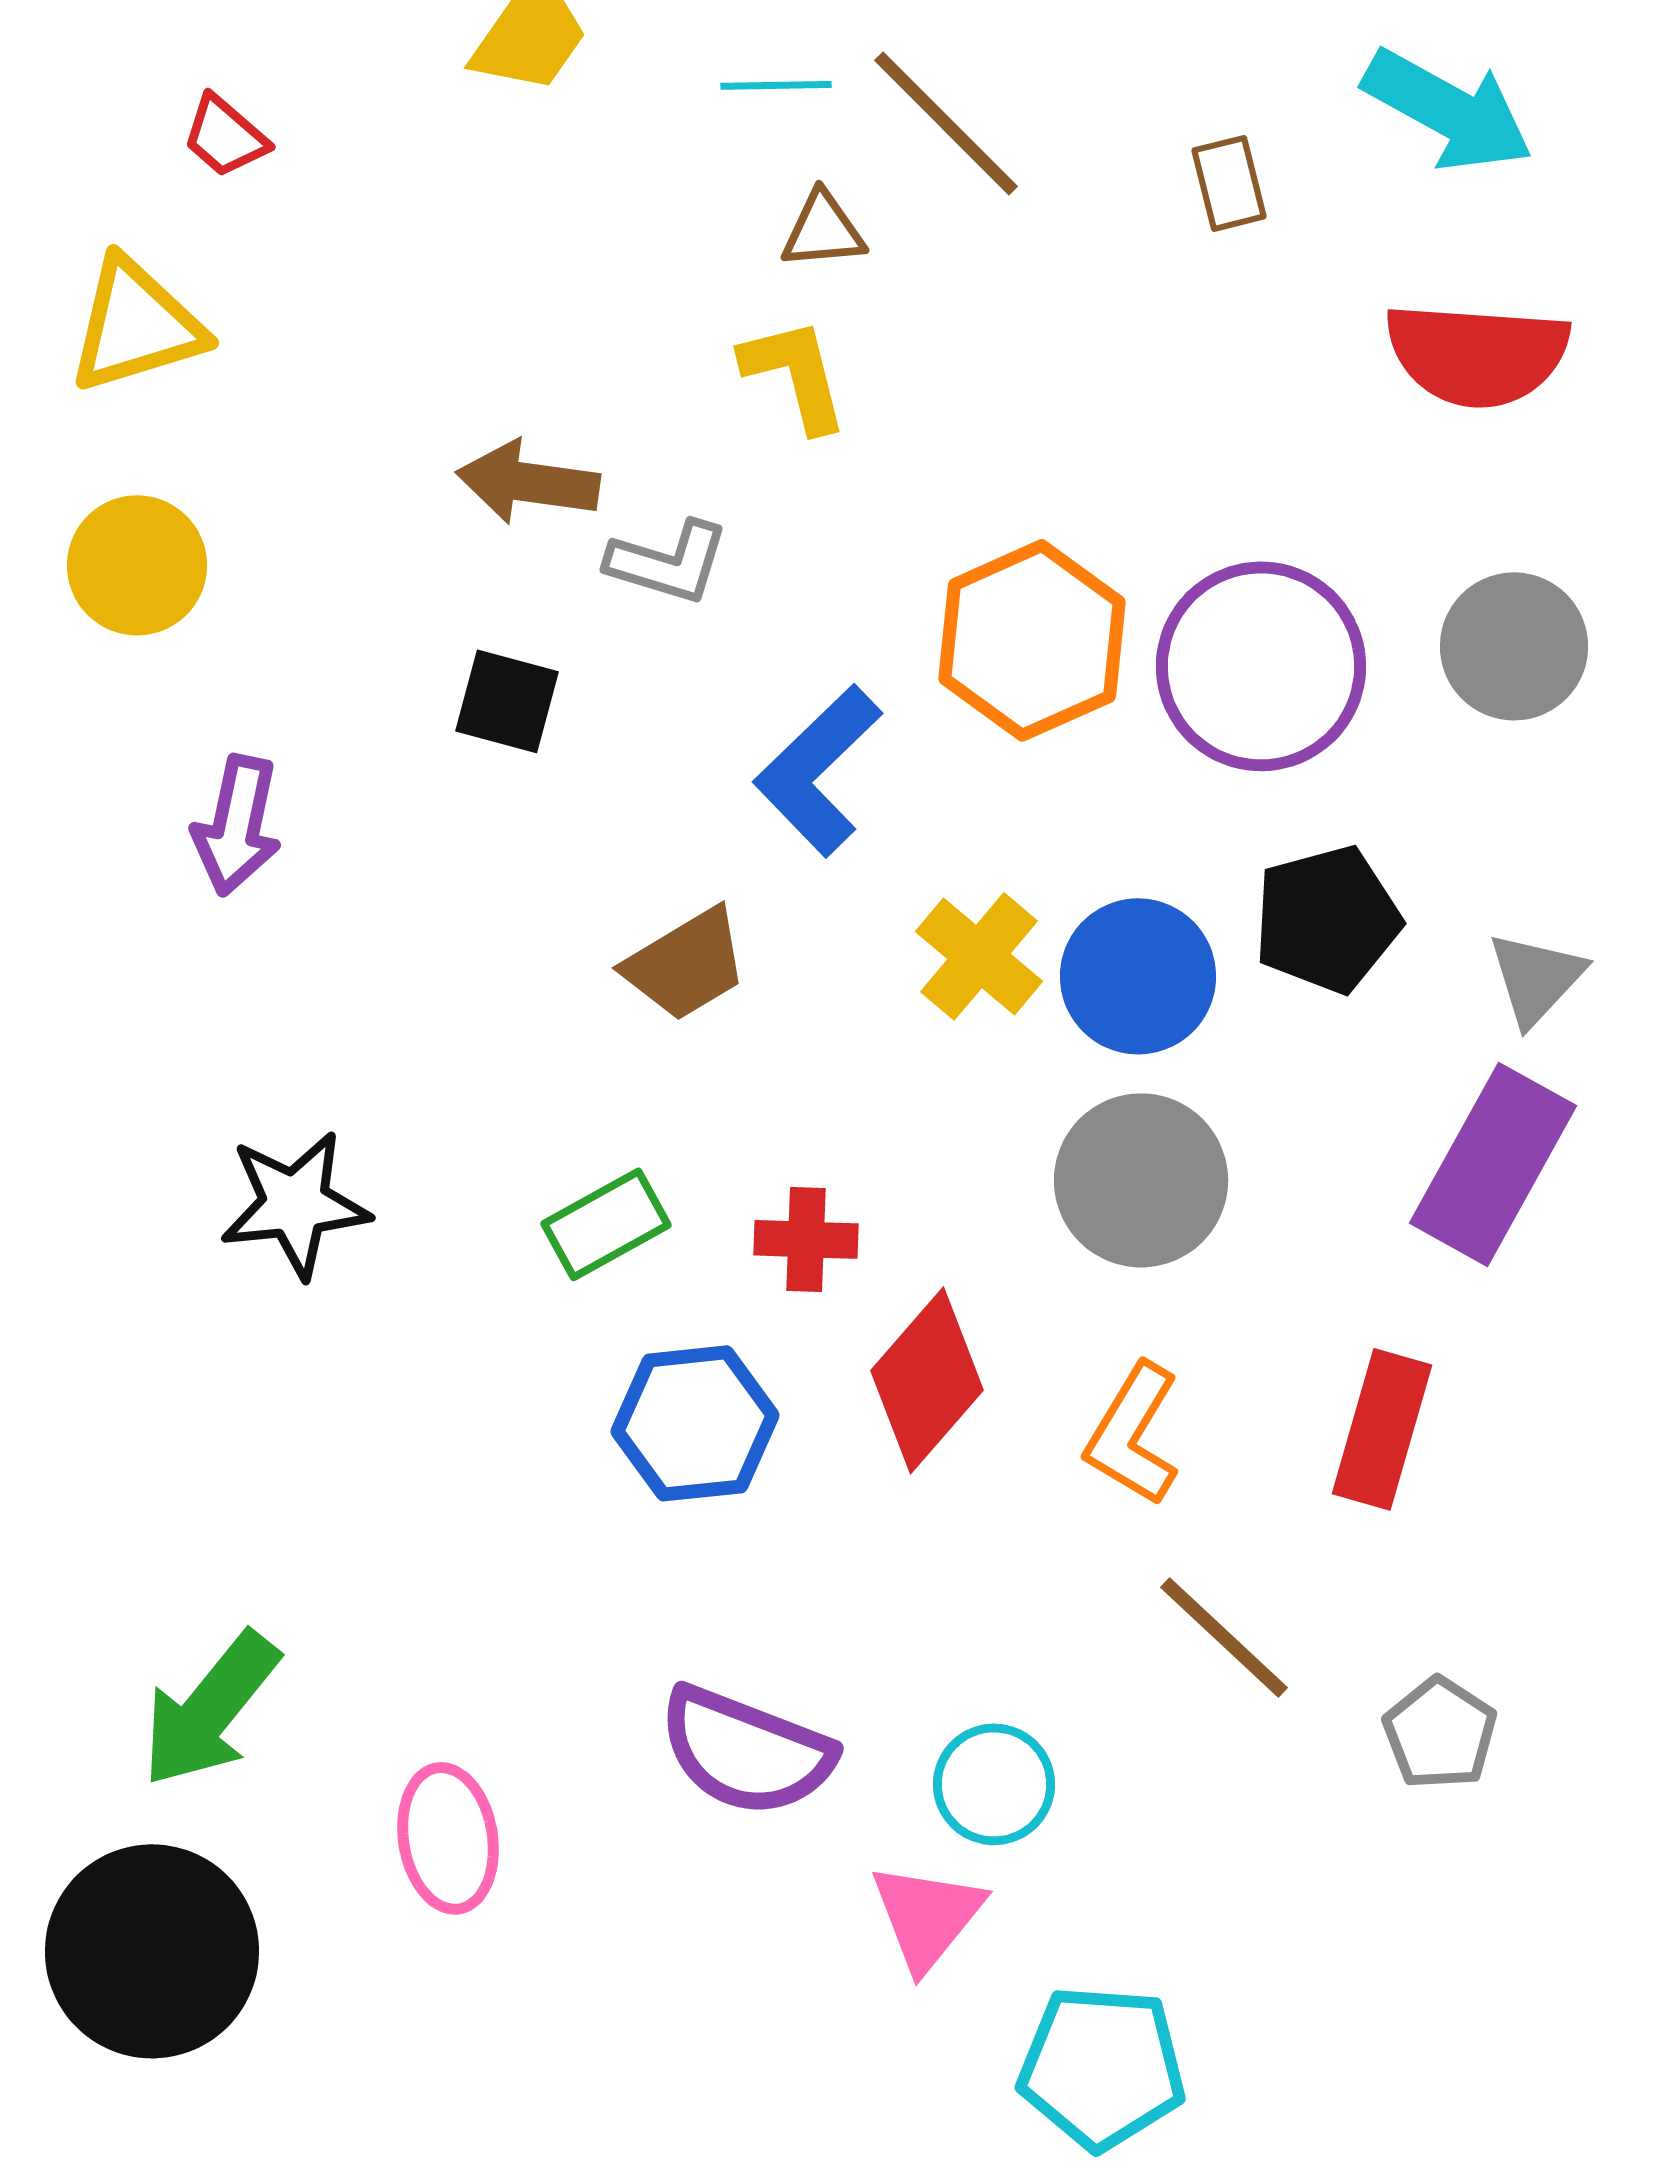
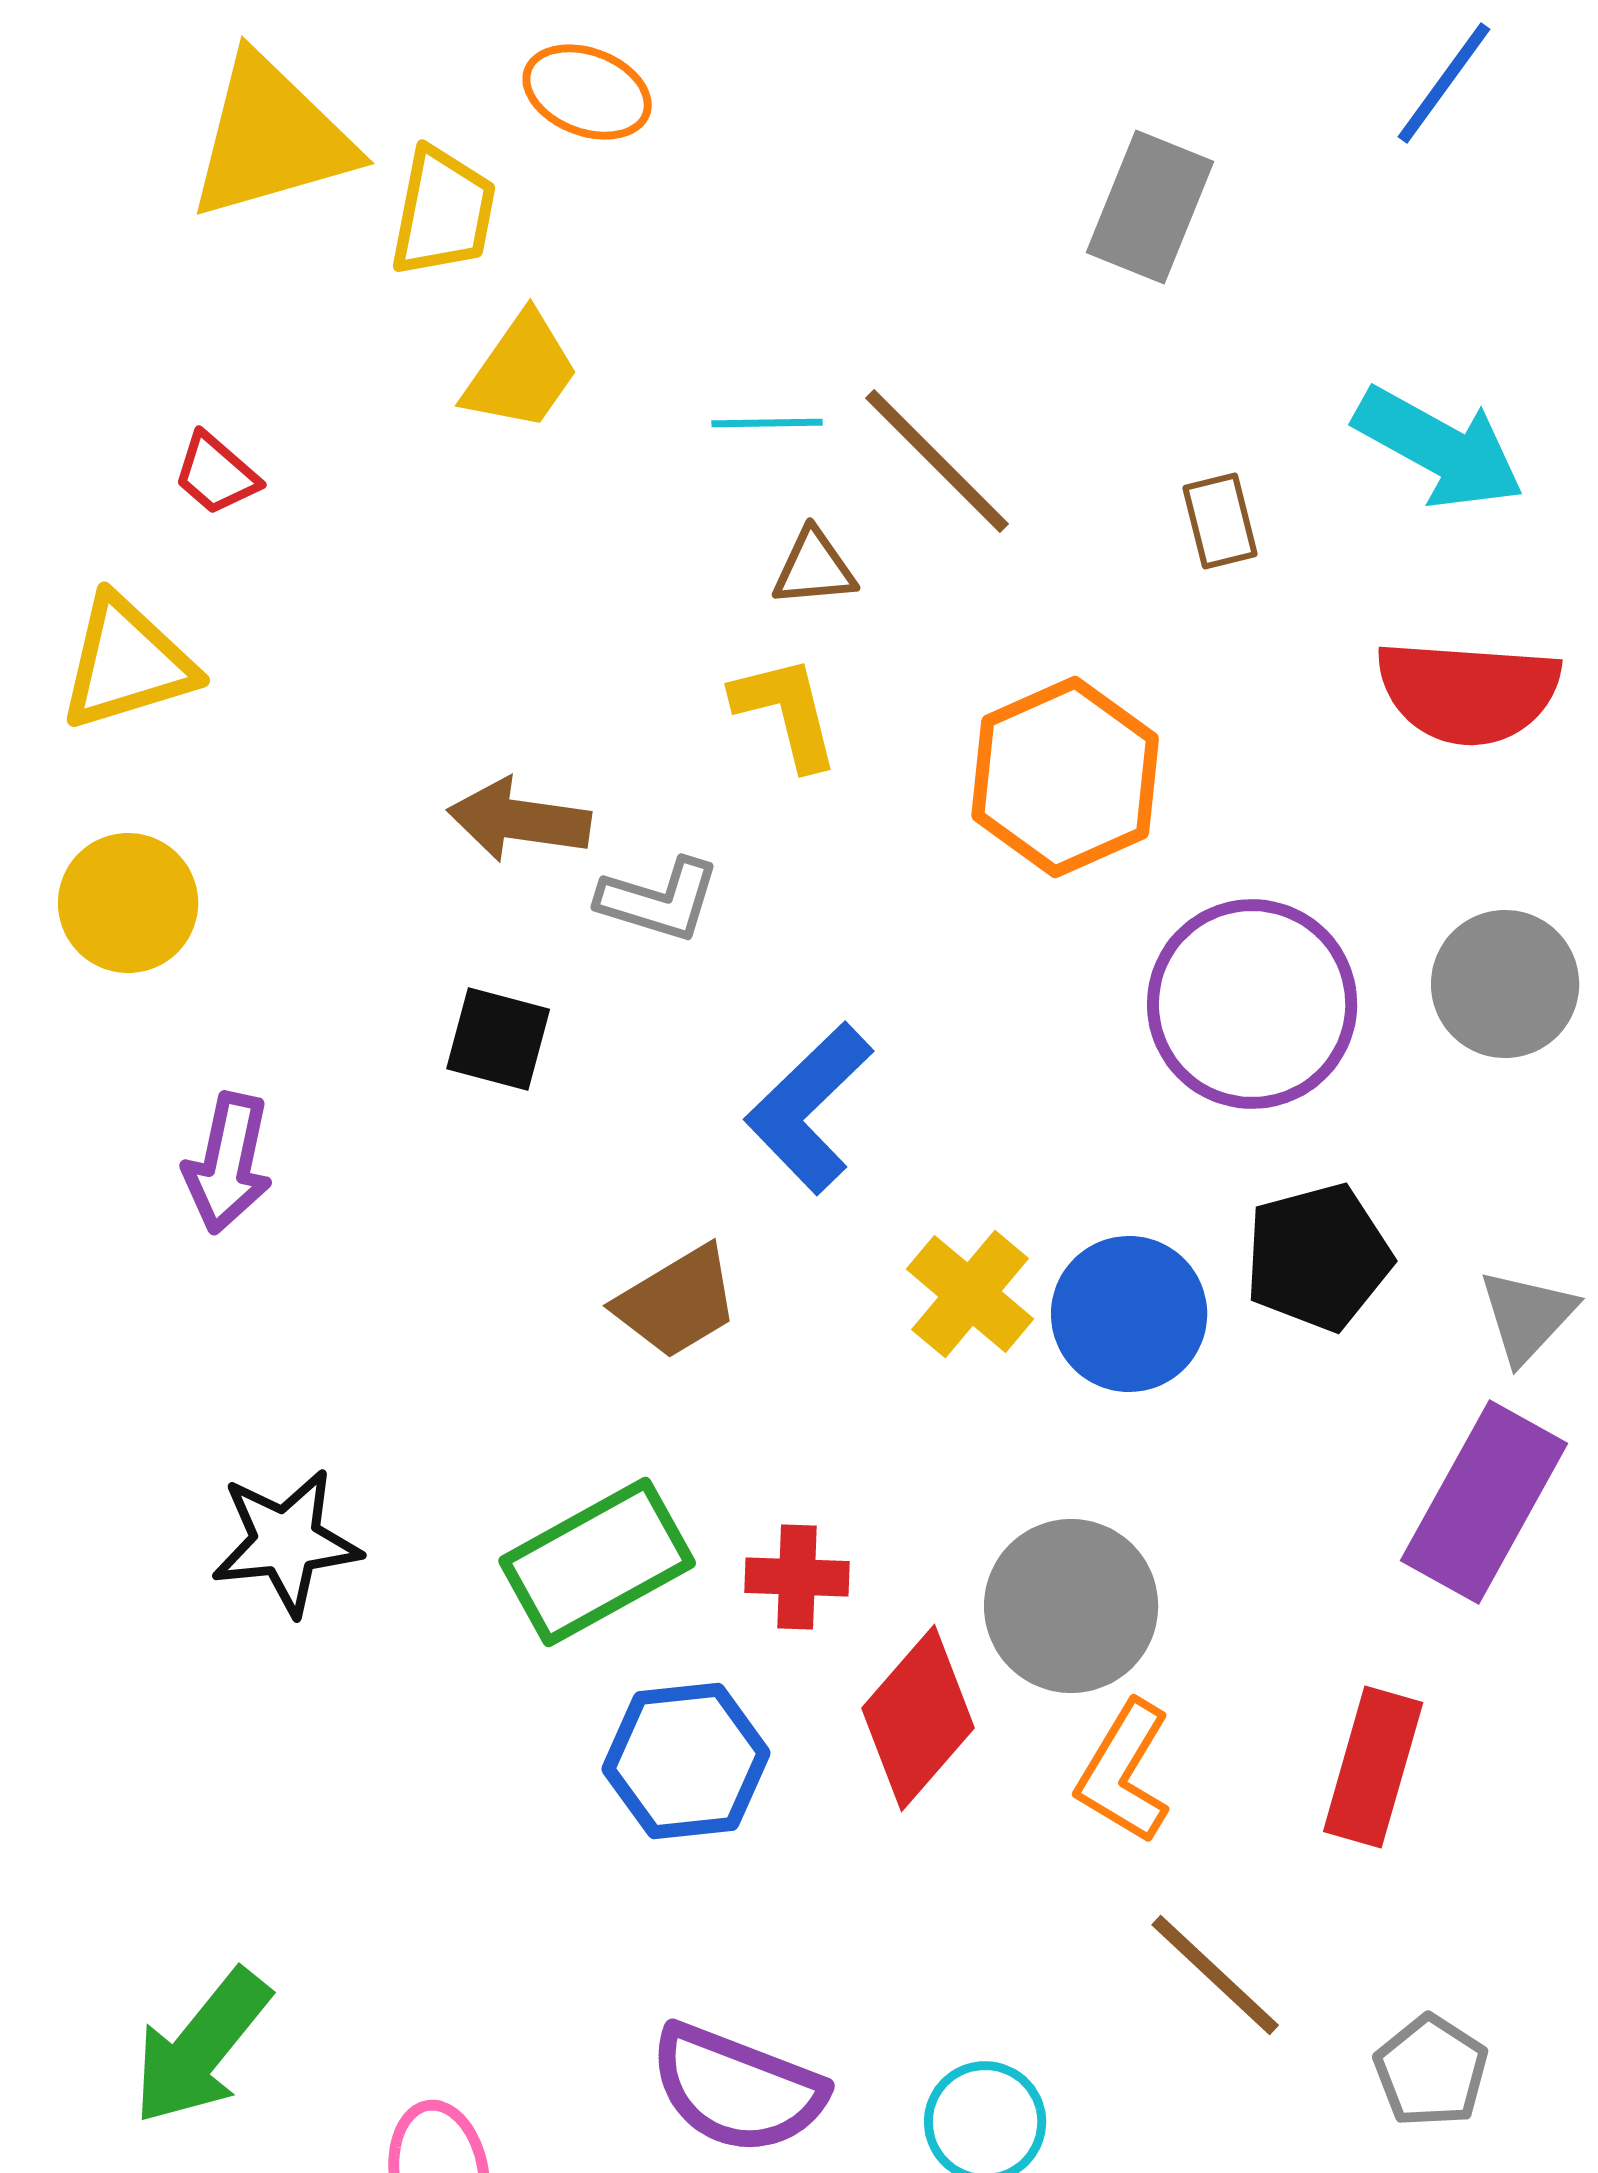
orange hexagon: (1032, 640) -> (1065, 777), moved
gray circle: (1141, 1180) -> (1071, 1606), moved
green rectangle: (606, 1224) -> (597, 1562), size x1.5

